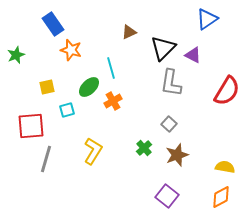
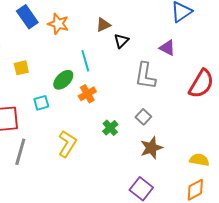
black triangle: (163, 48) -> (121, 41), moved, size x0.6
orange star: (71, 50) -> (58, 24), moved
yellow square: (47, 87) -> (21, 68), moved
green cross: (144, 148) -> (110, 128), moved

